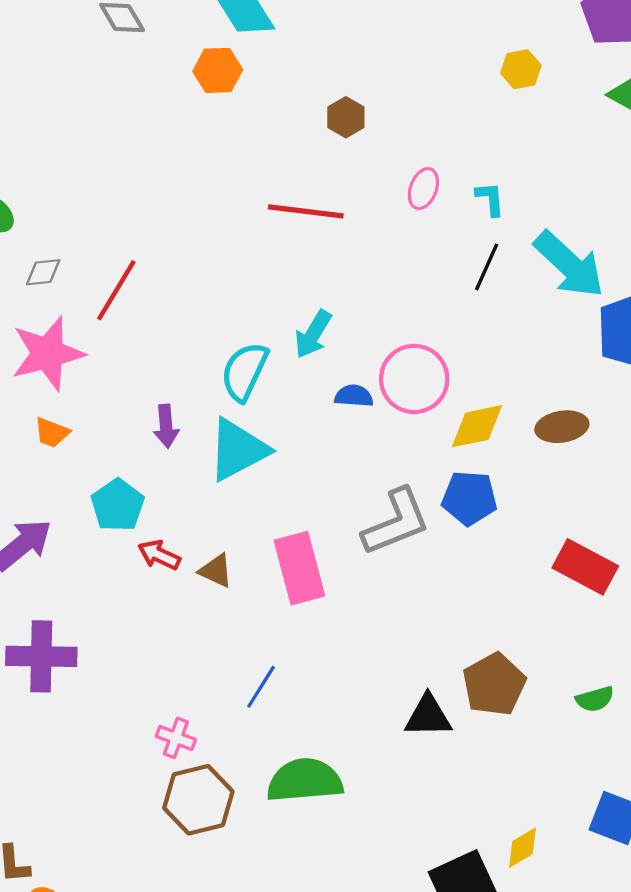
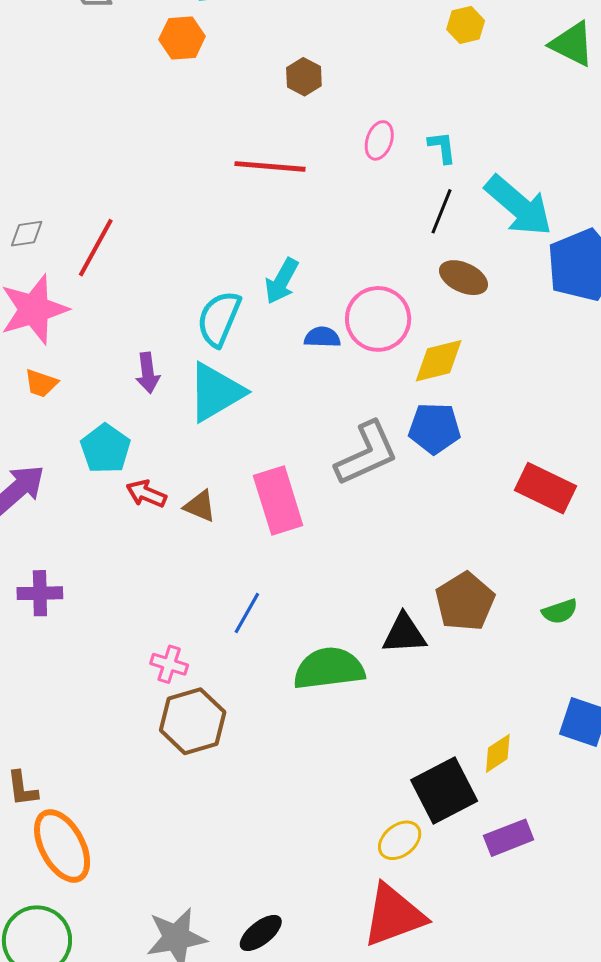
brown ellipse: (562, 427) -> (463, 278), moved, turned 36
purple cross: (41, 656) -> (40, 593), size x0.7
green semicircle: (305, 780) -> (329, 668), moved

